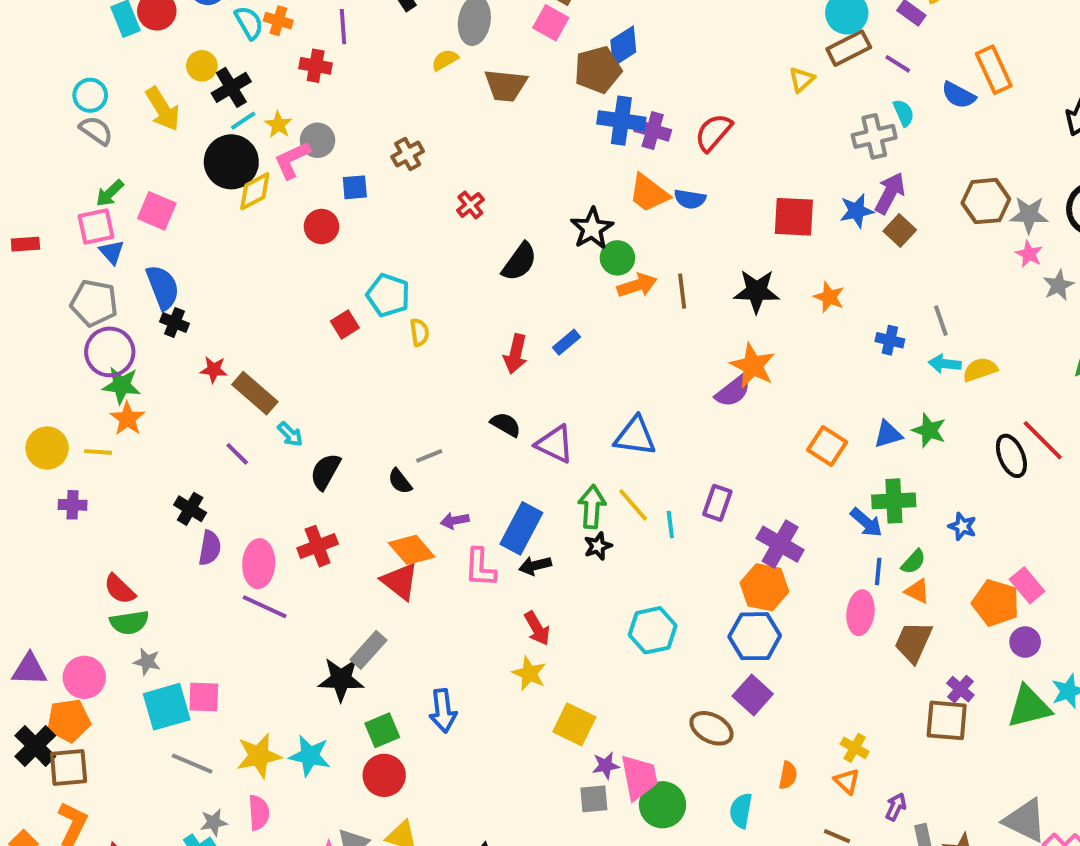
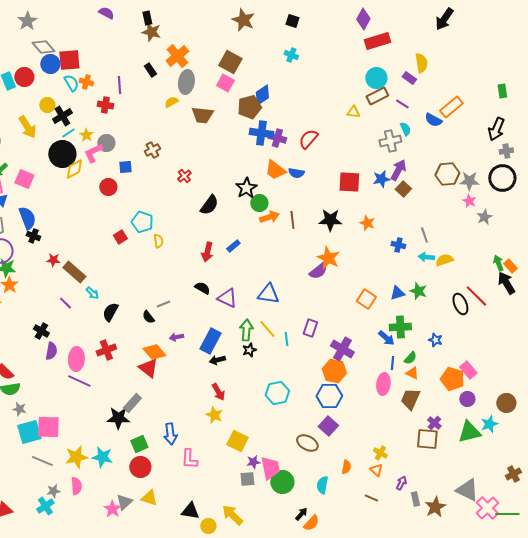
orange rectangle: (994, 70) -> (451, 107), turned 75
yellow triangle: (802, 80) -> (353, 112), turned 48
pink L-shape: (480, 568) -> (189, 459), moved
pink square: (204, 697) -> (48, 427), size x1.4

